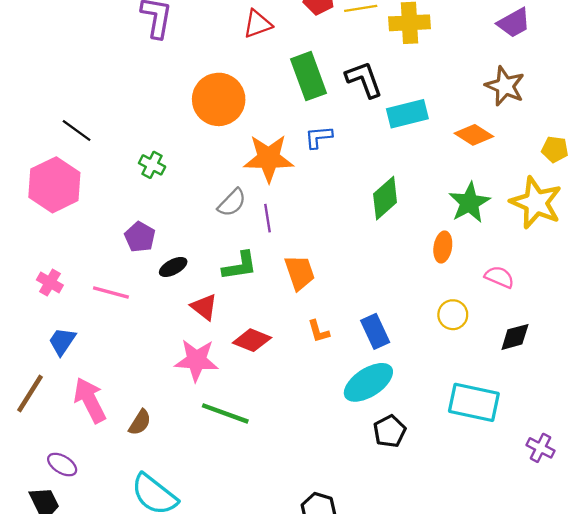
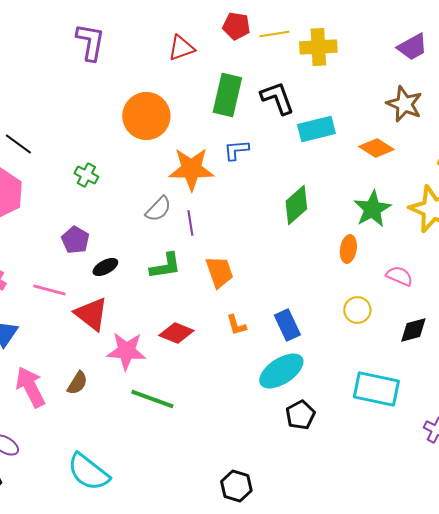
green rectangle: (309, 76) -> (227, 95), turned 33
red triangle: (204, 307) -> (91, 314), moved, size x1.4
brown semicircle: (140, 422) -> (77, 383), moved

